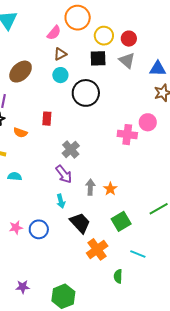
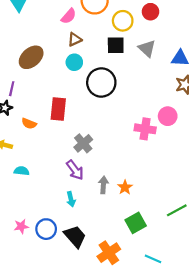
red circle: (129, 39) -> (150, 12), moved
red rectangle: (47, 119) -> (58, 109), size x1.5
black trapezoid: (80, 223) -> (75, 236), moved

